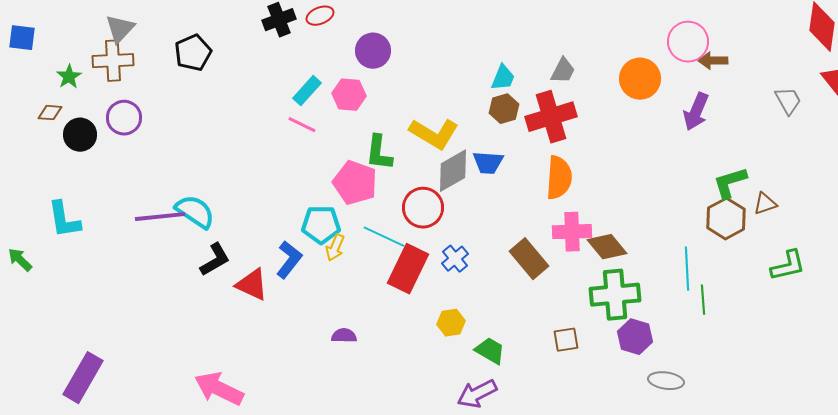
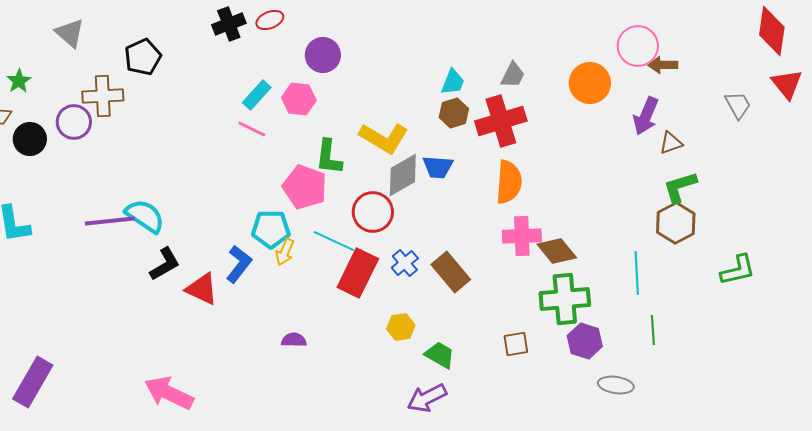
gray triangle: (120, 29) -> (70, 33), turned -32
brown cross: (113, 61) -> (103, 96), moved
brown triangle: (765, 204) -> (671, 143), moved
brown rectangle: (529, 259) -> (451, 272), moved
green line: (703, 300) -> (653, 330), moved

